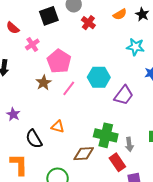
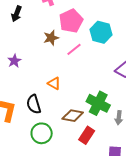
cyan hexagon: (99, 77) -> (101, 32), moved
black semicircle: (34, 139) -> (34, 104), moved
red rectangle: (117, 162) -> (87, 135), moved, turned 54

